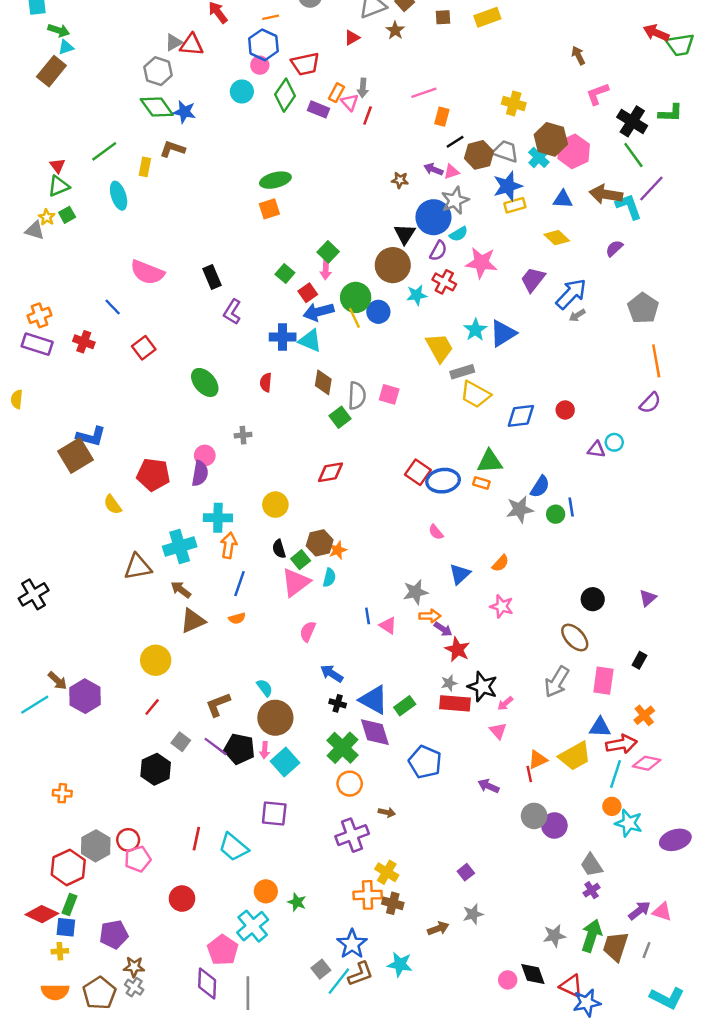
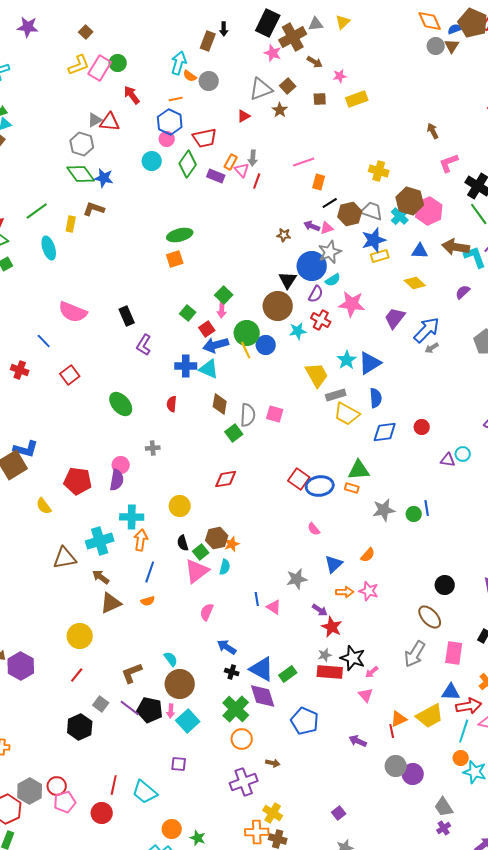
blue semicircle: (540, 487) -> (376, 398), moved, turned -36
orange arrow: (430, 616) -> (345, 592), moved
purple square: (274, 814) -> (179, 764), size x0.7
red circle: (182, 899) -> (102, 813), moved

